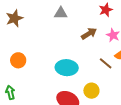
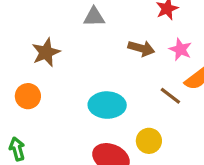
brown star: (14, 18) -> (46, 52), moved
brown arrow: (89, 34) -> (141, 48), turned 49

